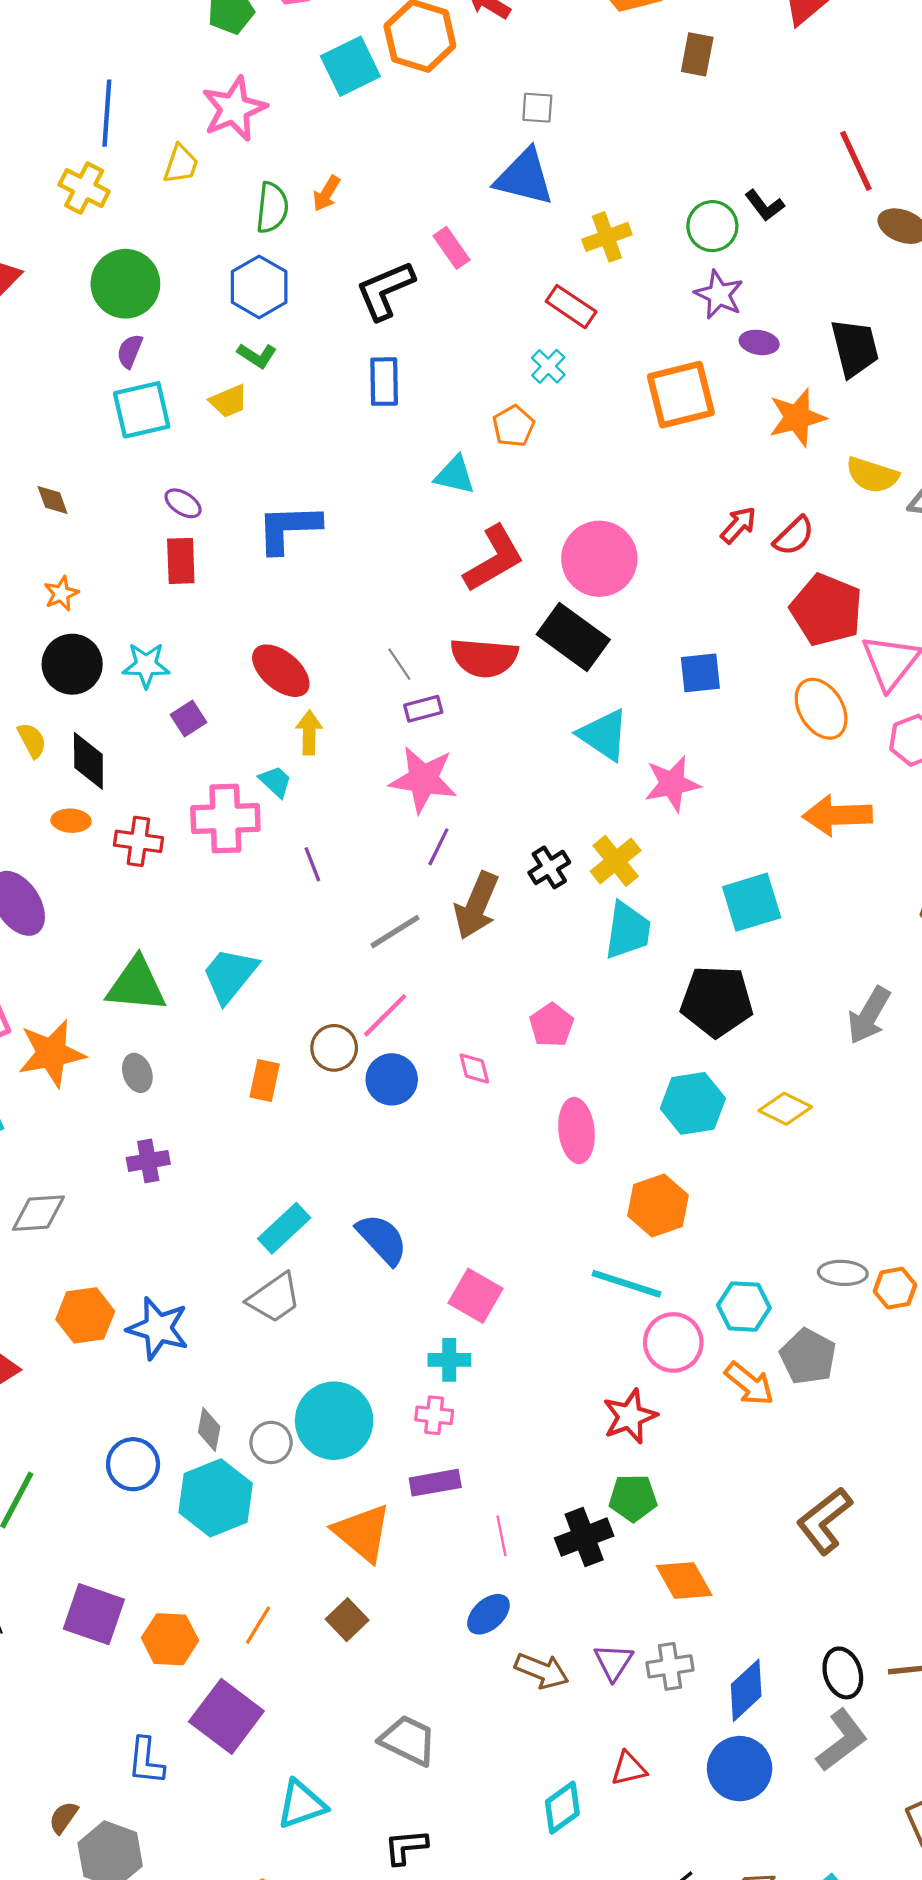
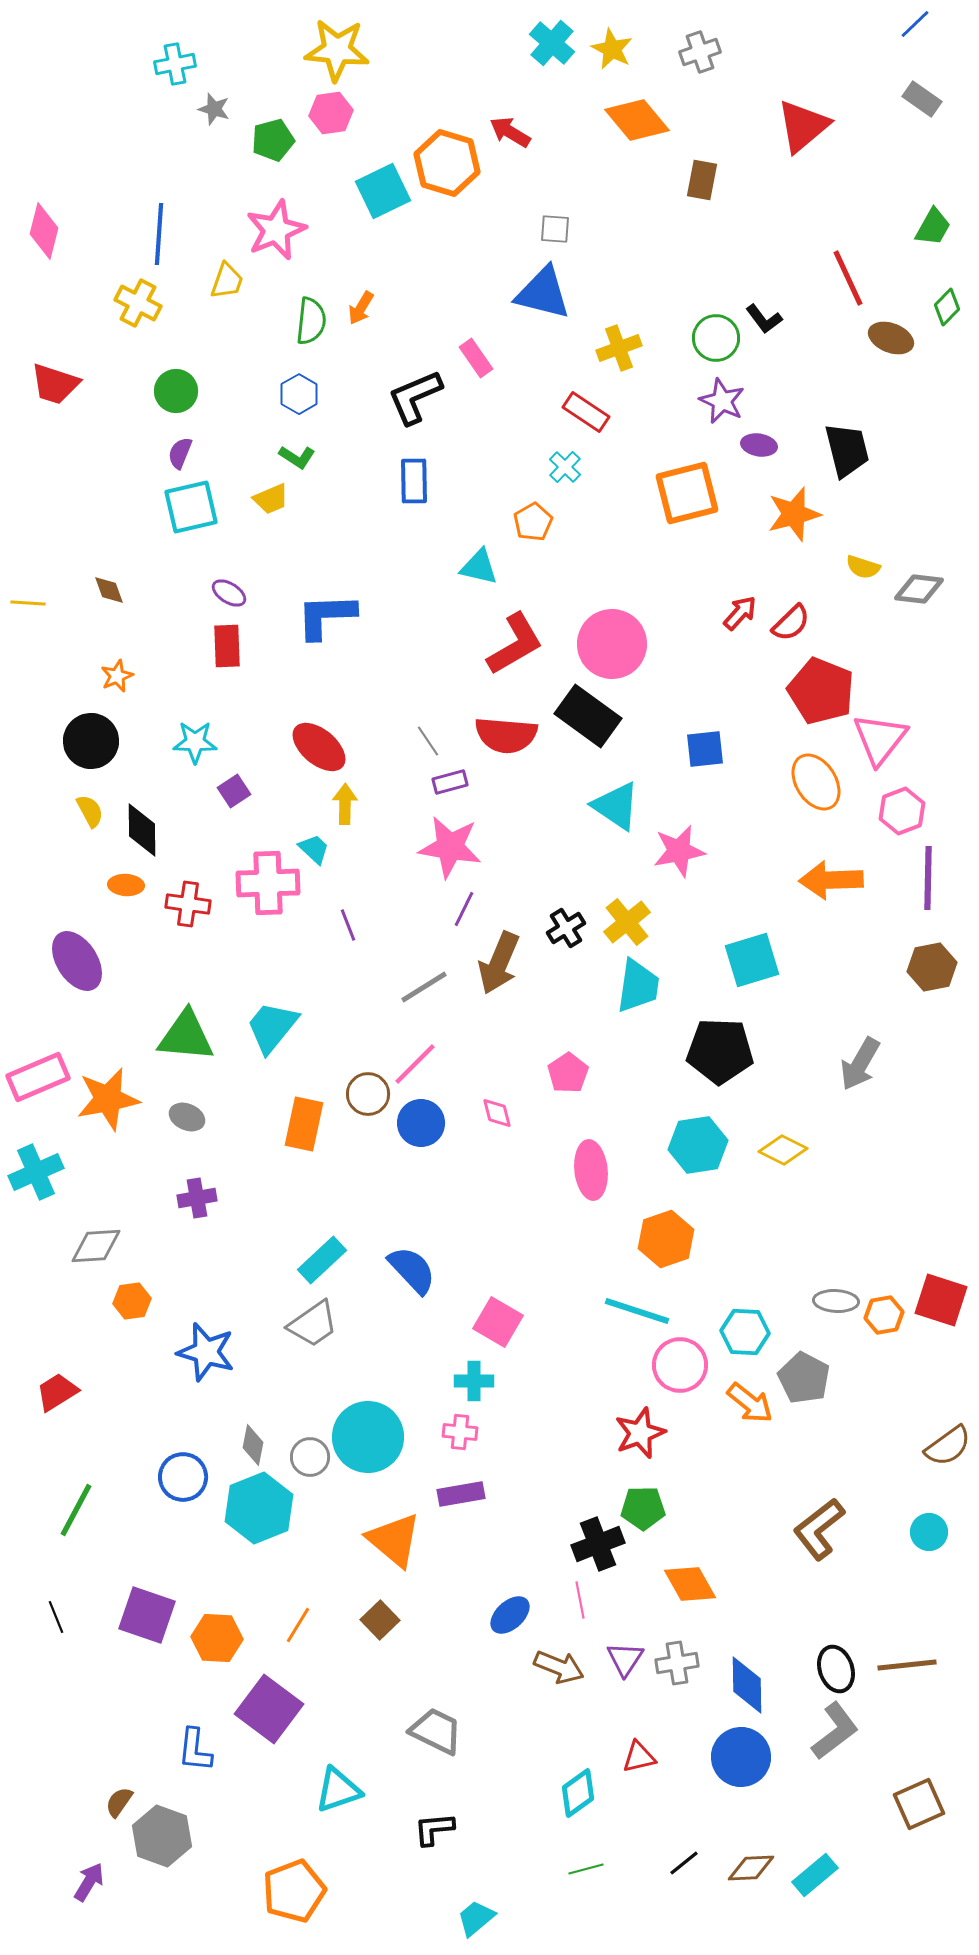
green circle: (125, 284) -> (176, 391), size x0.7
blue hexagon: (259, 287) -> (299, 394), size x0.7
yellow semicircle: (872, 475) -> (863, 567), size x0.7
black circle: (72, 664) -> (91, 741), moved
gray ellipse: (137, 1073) -> (187, 1117), turned -48
orange rectangle: (265, 1080) -> (304, 1124), size x1.4
orange hexagon: (85, 1315) -> (132, 1301), moved, size x0.7
pink line: (502, 1536) -> (580, 1600), moved
blue diamond: (746, 1690) -> (747, 1685), turned -48

